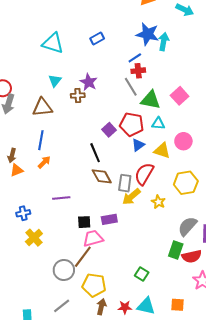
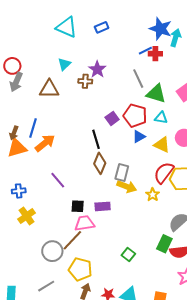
blue rectangle: (97, 38) -> (102, 27), moved
red cross: (138, 71) -> (155, 54), moved
blue line: (41, 140) -> (33, 128), moved
orange arrow: (44, 162) -> (45, 143), size x1.5
orange triangle: (17, 170) -> (17, 148), size x1.5
red semicircle: (144, 174) -> (164, 173), moved
brown diamond: (102, 176) -> (100, 163), turned 45
yellow arrow: (131, 197) -> (127, 187), turned -126
purple line: (61, 198) -> (58, 180), turned 48
green square: (142, 274) -> (128, 255), moved

